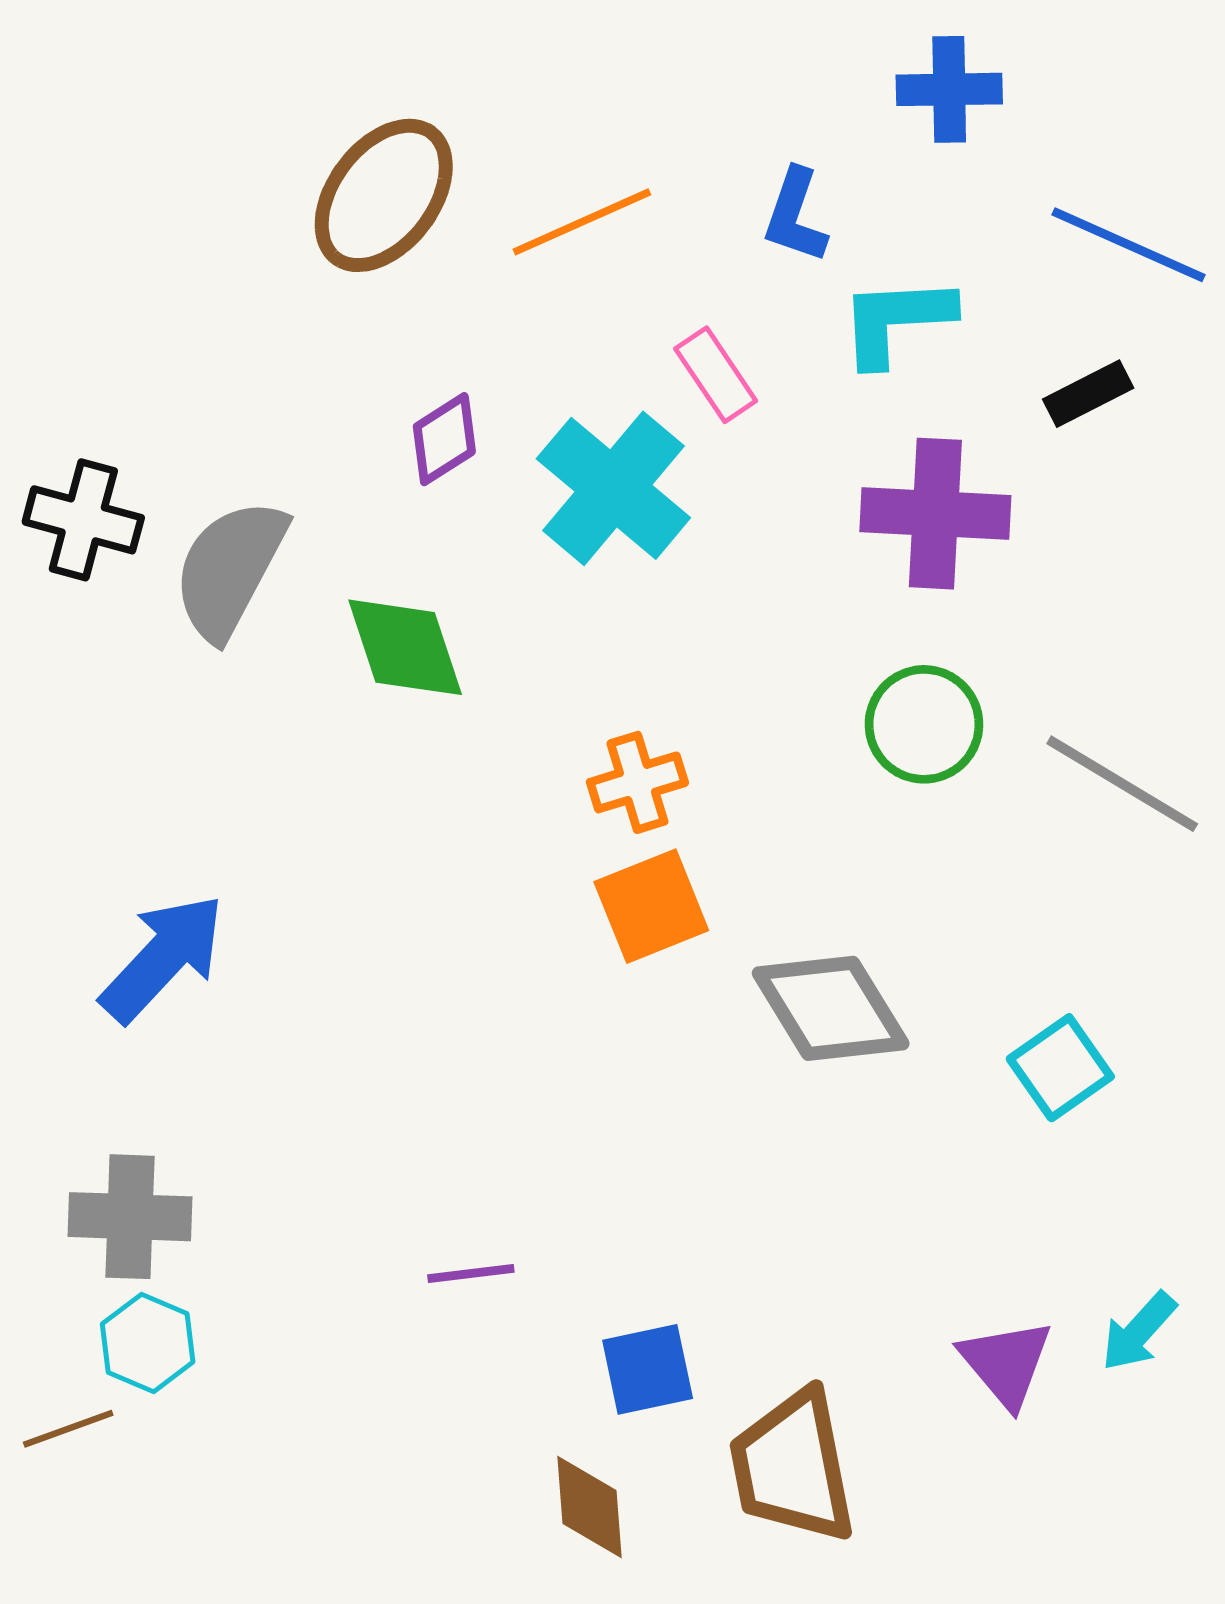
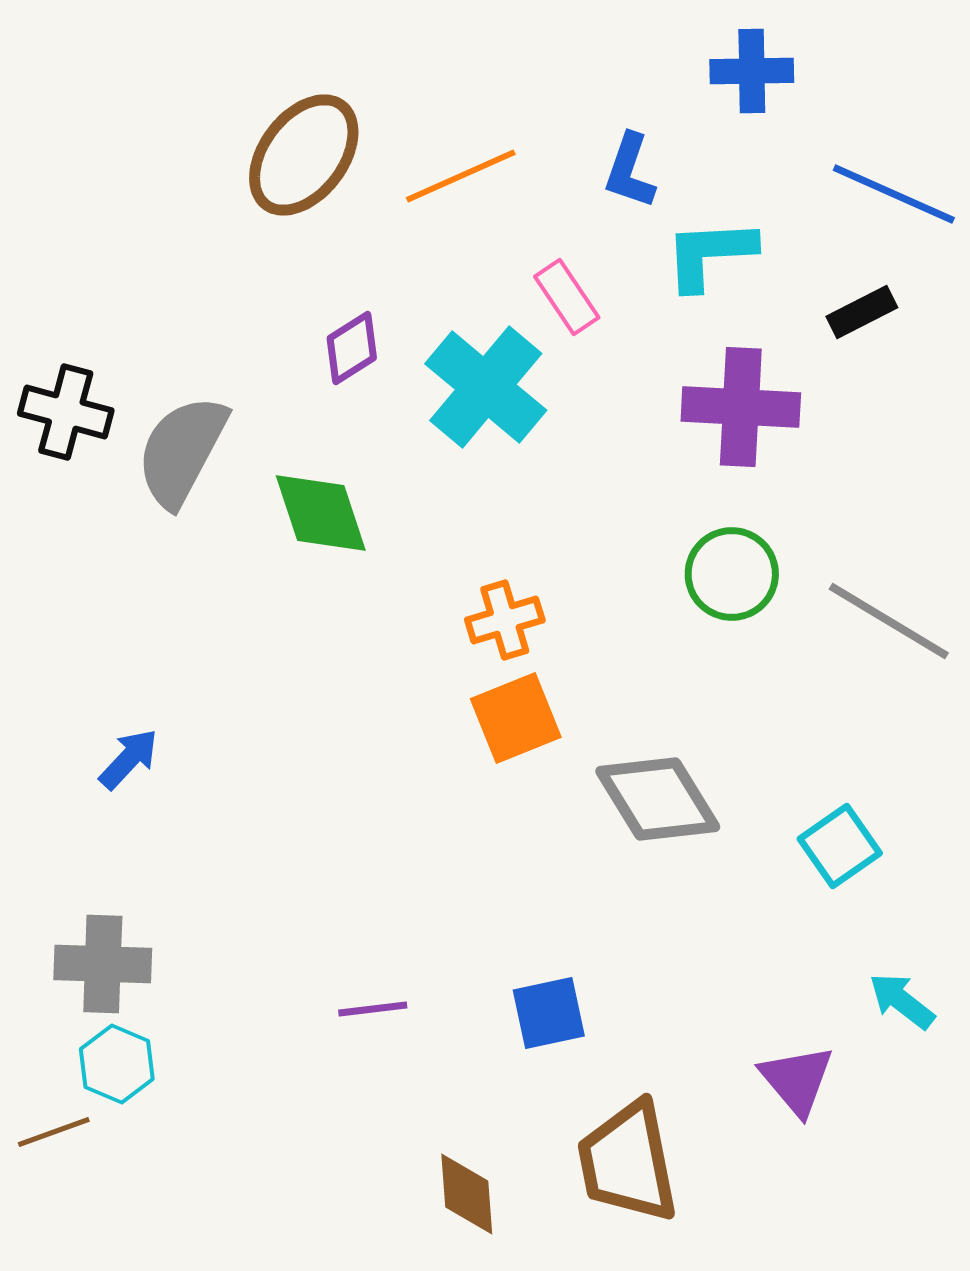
blue arrow: (163, 958) -> (129, 759), size x0.6
cyan arrow: (1139, 1332) -> (902, 1001), moved, turned 86
blue square: (648, 1369) -> (549, 1013), moved

